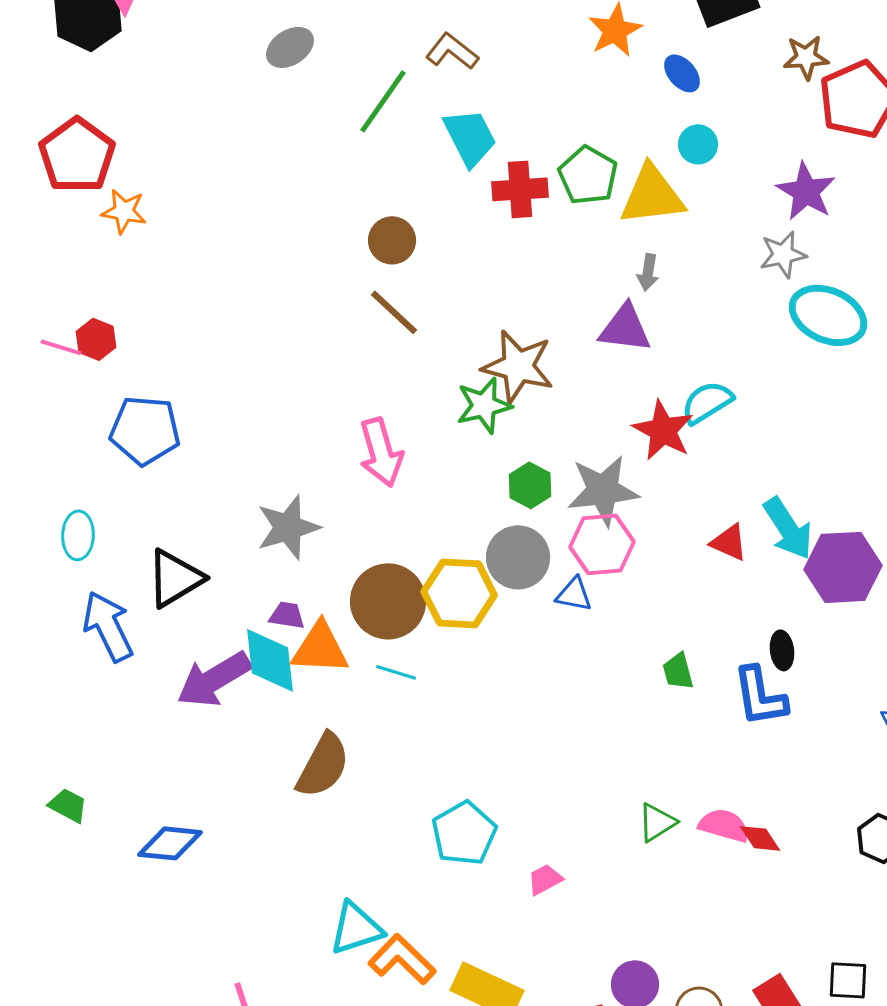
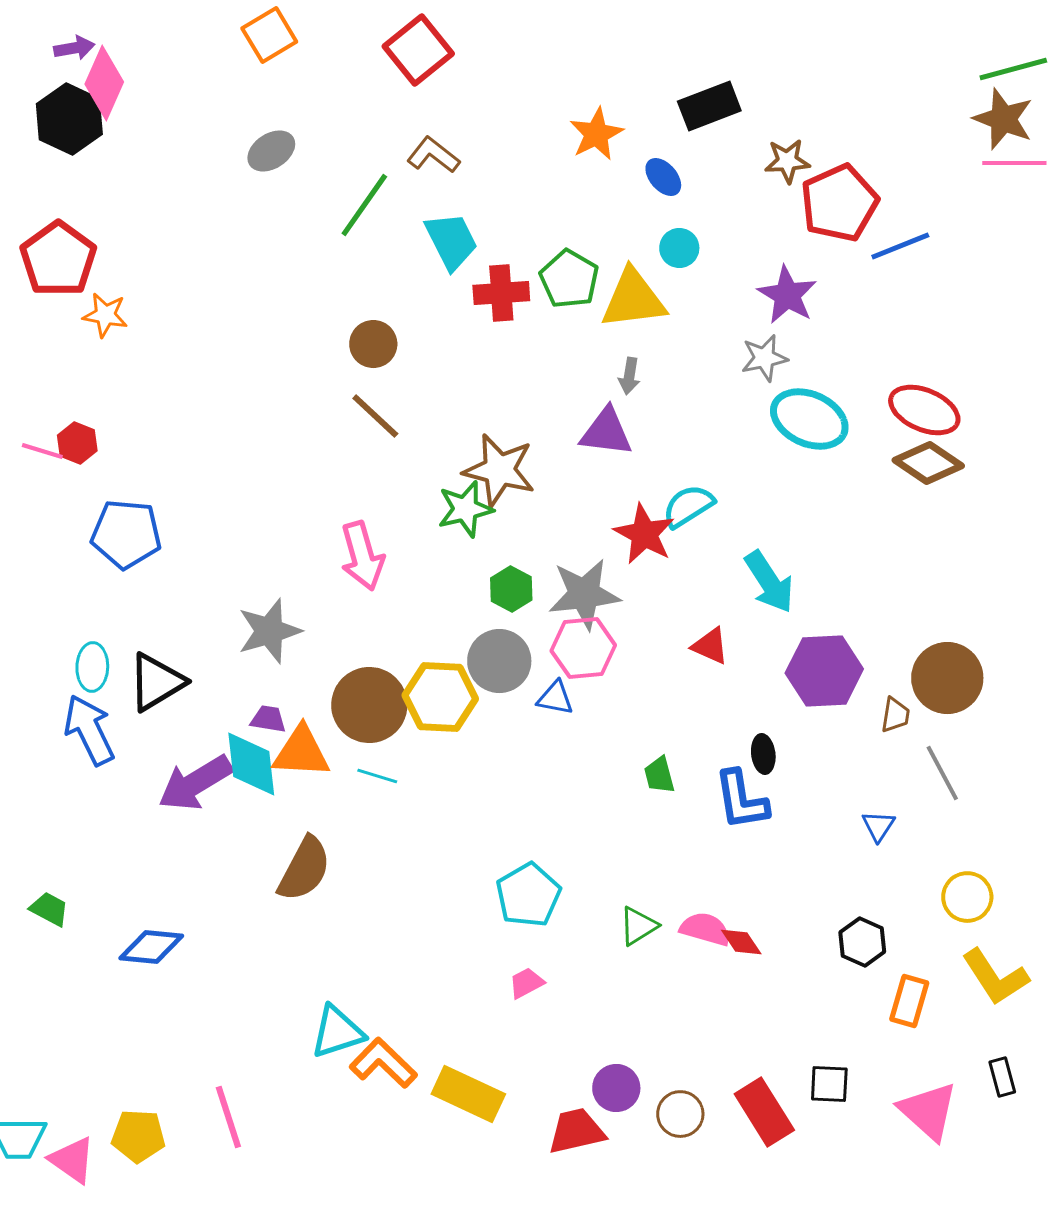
cyan arrow: (788, 528) -> (769, 582), moved
cyan ellipse: (78, 535) -> (92, 667), moved
cyan pentagon: (464, 833) -> (528, 895), moved

